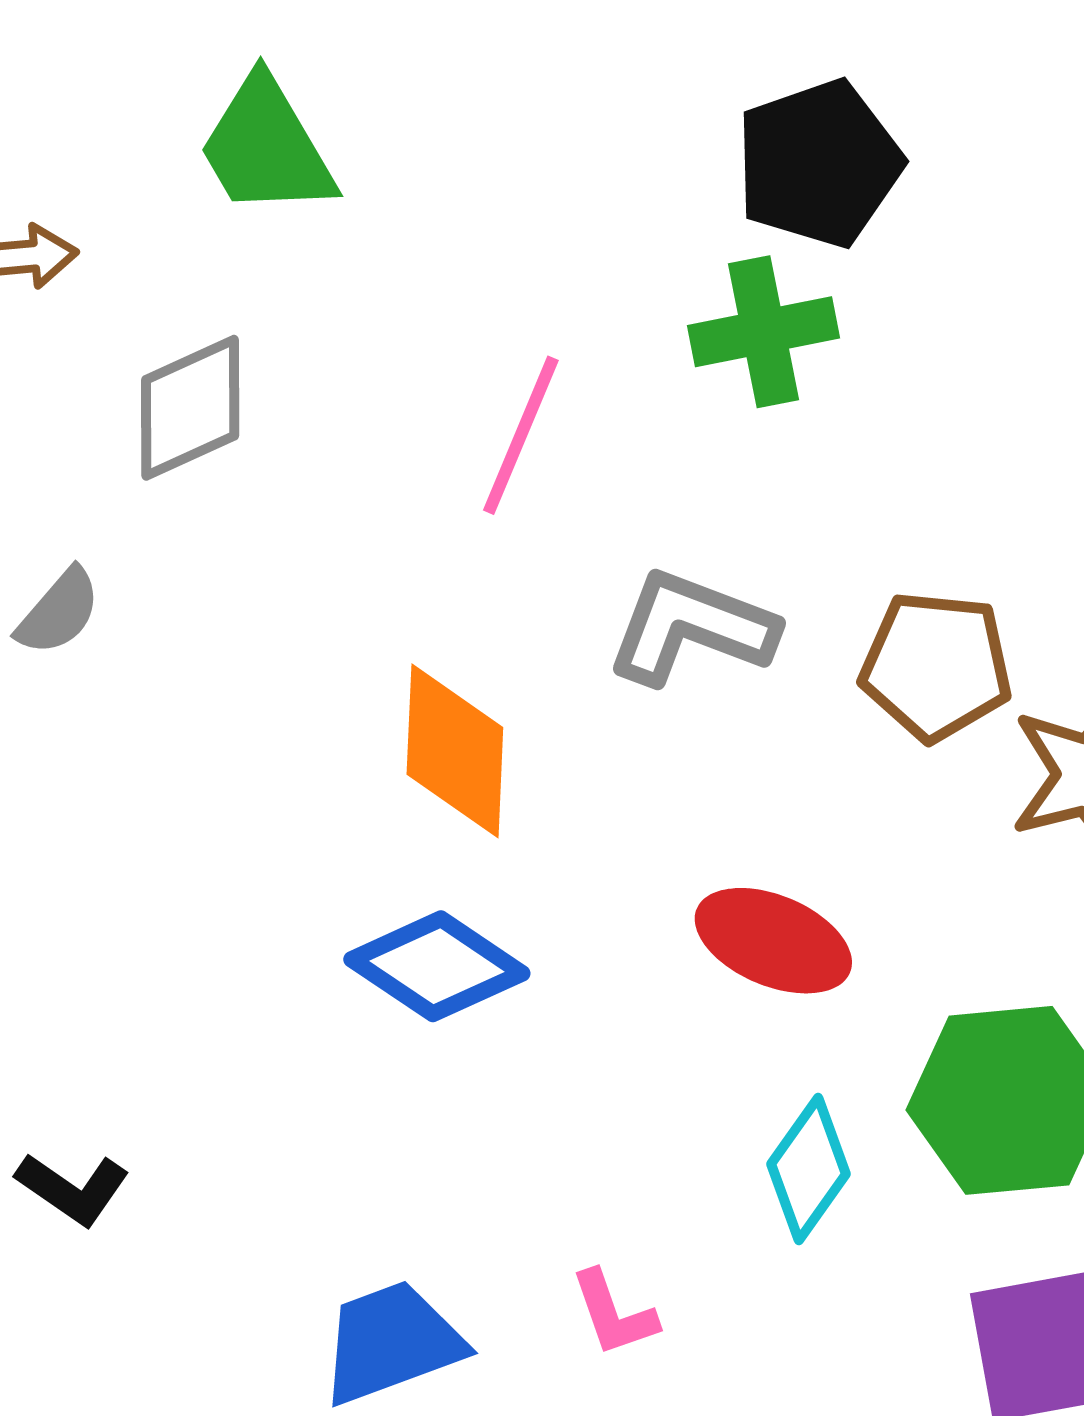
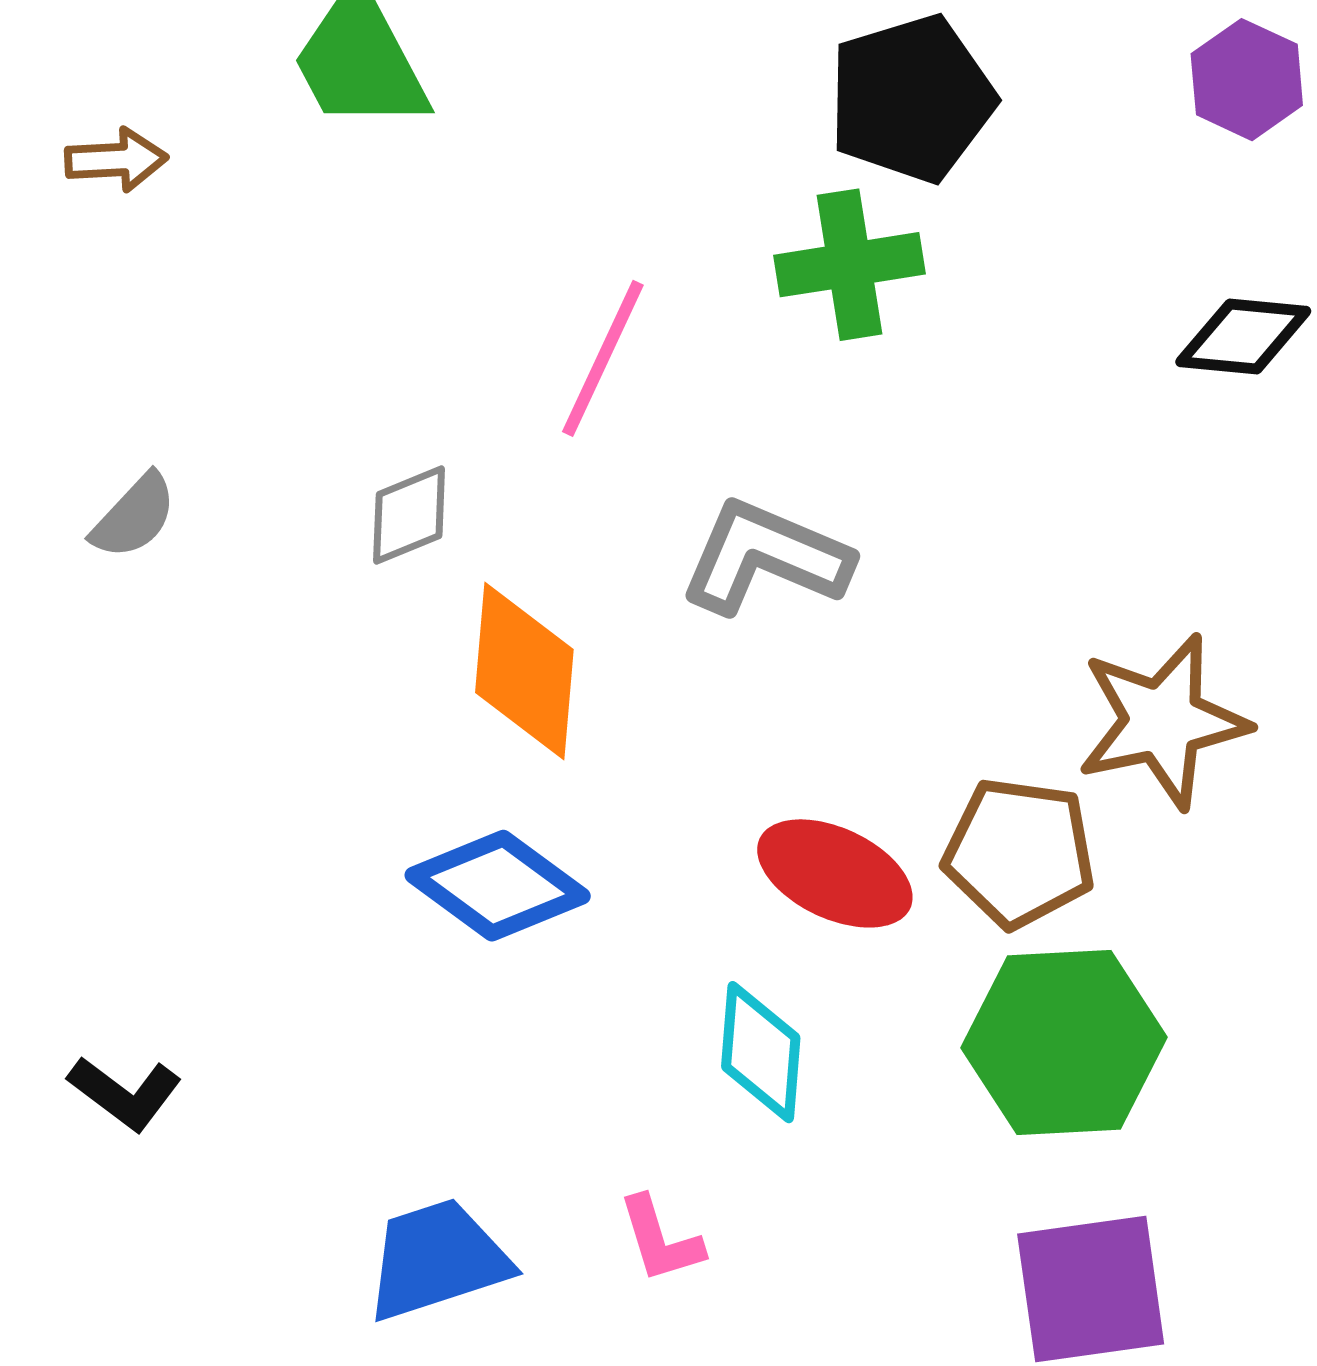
gray diamond: (190, 408) -> (409, 515), moved, size x0.7
brown pentagon: (936, 666) -> (1019, 853), moved
cyan diamond: (809, 1169) -> (761, 1052), moved, turned -33

